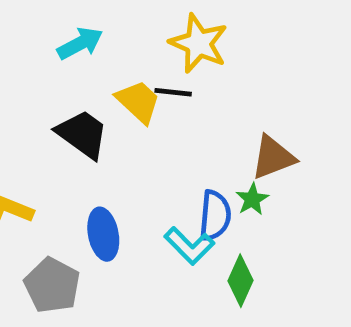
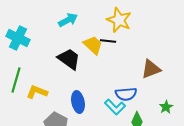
green star: (252, 199) -> (166, 107), moved
blue semicircle: (215, 216) -> (126, 94), turned 80

